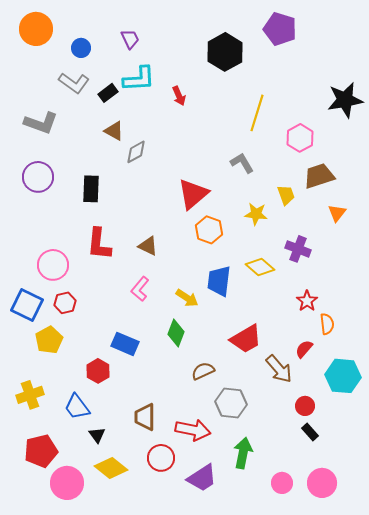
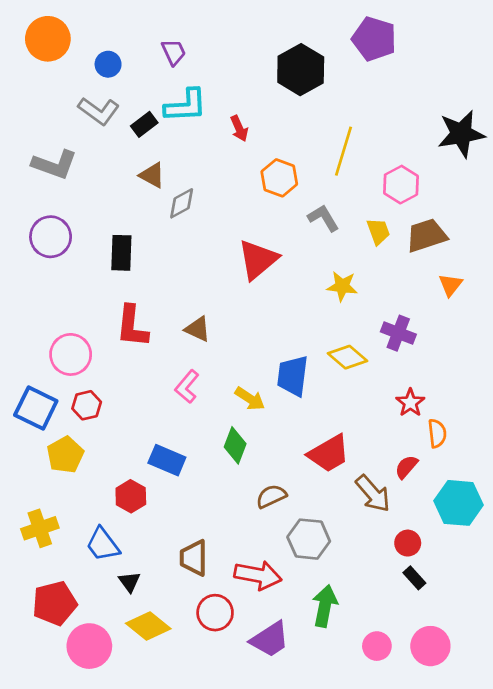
yellow trapezoid: (286, 195) -> (378, 231), moved
orange hexagon: (209, 230) -> (279, 178), moved

